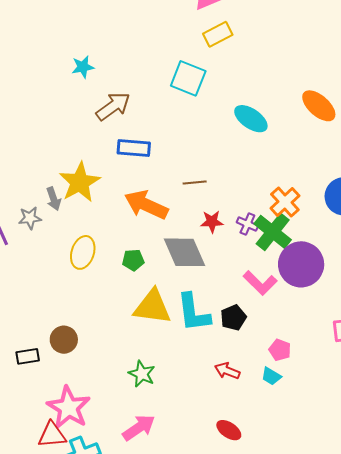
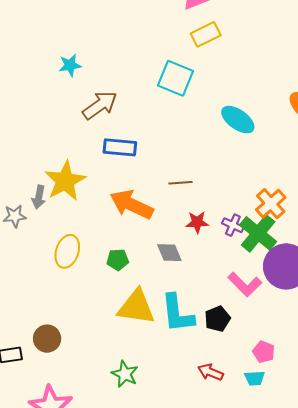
gray arrow: (54, 199) -> (39, 197), turned 30
gray diamond: (185, 252) -> (169, 253), size x0.6
cyan trapezoid: (271, 376) -> (255, 378), turned -35

